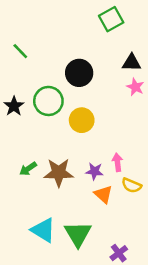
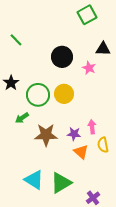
pink star: (135, 87) -> (89, 68), moved
green circle: (48, 101) -> (38, 95), moved
green arrow: (28, 169) -> (22, 118), moved
yellow semicircle: (132, 185) -> (103, 145), turned 56
green triangle: (78, 234) -> (61, 183), turned 30

